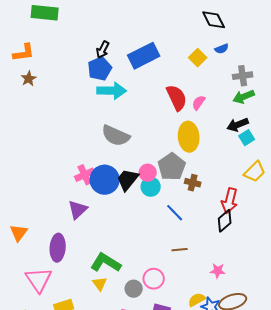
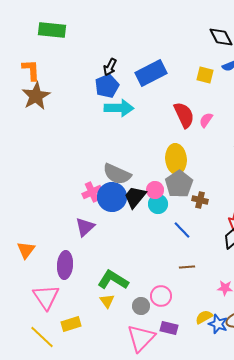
orange L-shape: (24, 53) -> (31, 70), turned -85
yellow square: (198, 58) -> (205, 75), turned -30
brown star: (29, 79) -> (36, 96), size x1.8
gray semicircle: (116, 136) -> (117, 174), moved
yellow ellipse: (189, 137) -> (176, 159), moved

